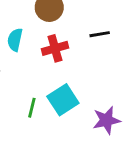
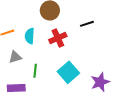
green line: (32, 108) -> (35, 71), moved

